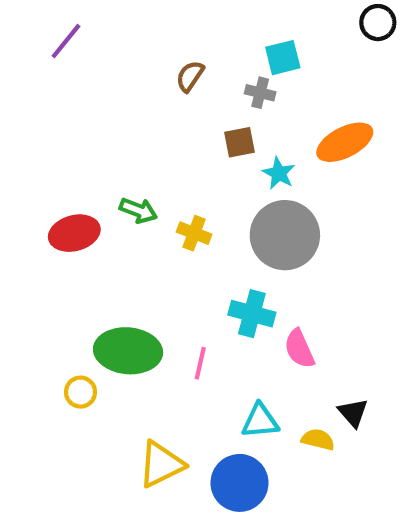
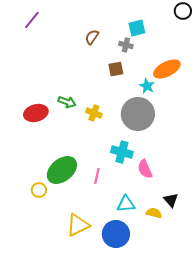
cyan star: (279, 173) -> (147, 86), moved
green ellipse: (128, 351) -> (62, 170), turned -44

